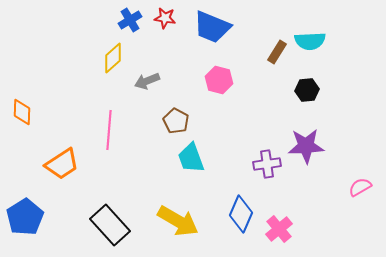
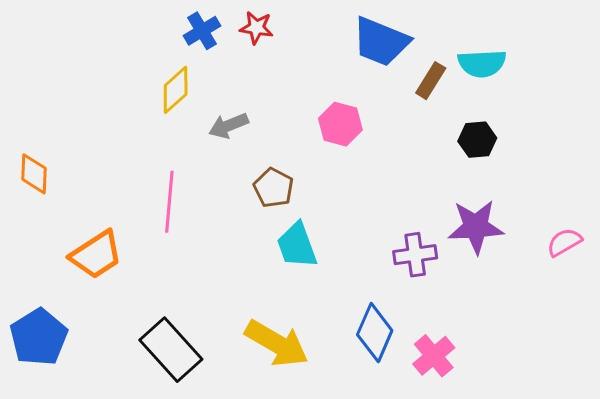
blue trapezoid: (212, 27) -> (381, 42), moved
pink semicircle: (360, 187) -> (564, 242), moved

